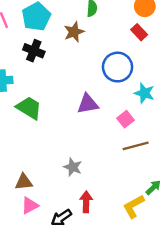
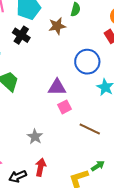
pink square: (126, 119) -> (64, 107), moved
brown line: (136, 146) -> (90, 129), turned 30

